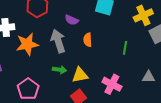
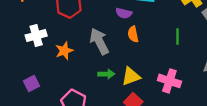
purple semicircle: (72, 20) -> (124, 13), moved
orange star: (27, 44) -> (64, 51), size x0.7

